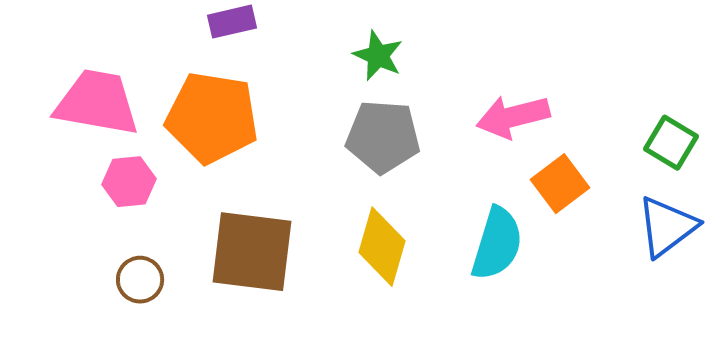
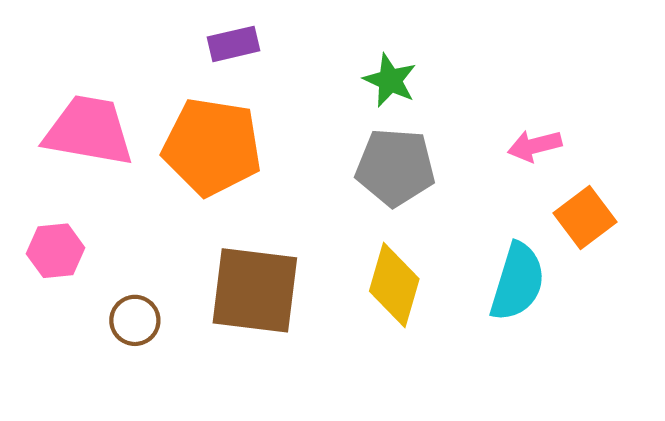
pink arrow: (513, 117) -> (535, 146), size x0.7
pink hexagon: (129, 182) -> (56, 251), moved

